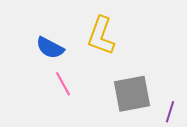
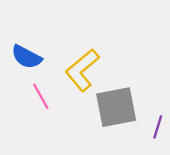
yellow L-shape: (101, 36) -> (82, 70), moved, turned 30

